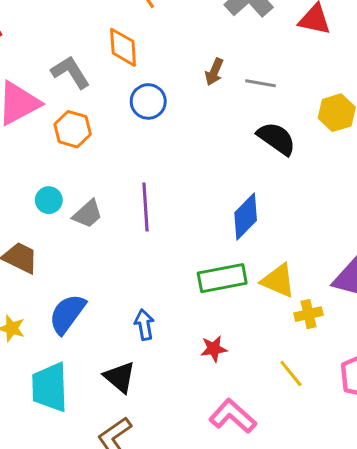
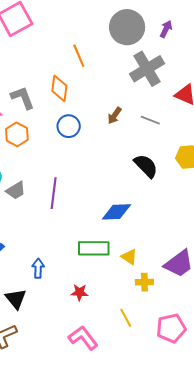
gray line: (260, 83) -> (150, 120), moved
blue diamond: (246, 216) -> (116, 212), turned 32
yellow triangle: (278, 281) -> (129, 257), size x0.7

